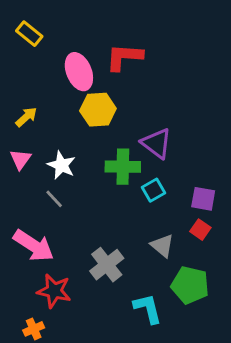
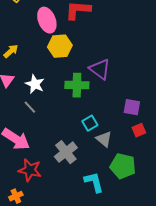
cyan square: (154, 190) -> (90, 123), moved
red square: (200, 230) -> (139, 130), moved, turned 32

